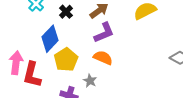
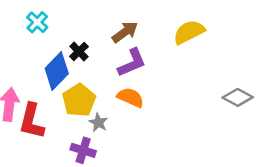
black cross: (66, 12) -> (79, 52), moved
gray star: (90, 81) -> (98, 123), moved

